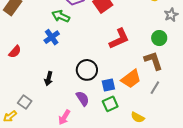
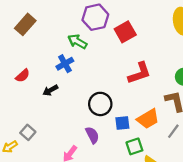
black arrow: (49, 79) -> (50, 90), moved, turned 40
green square: (110, 104) -> (134, 146), moved

